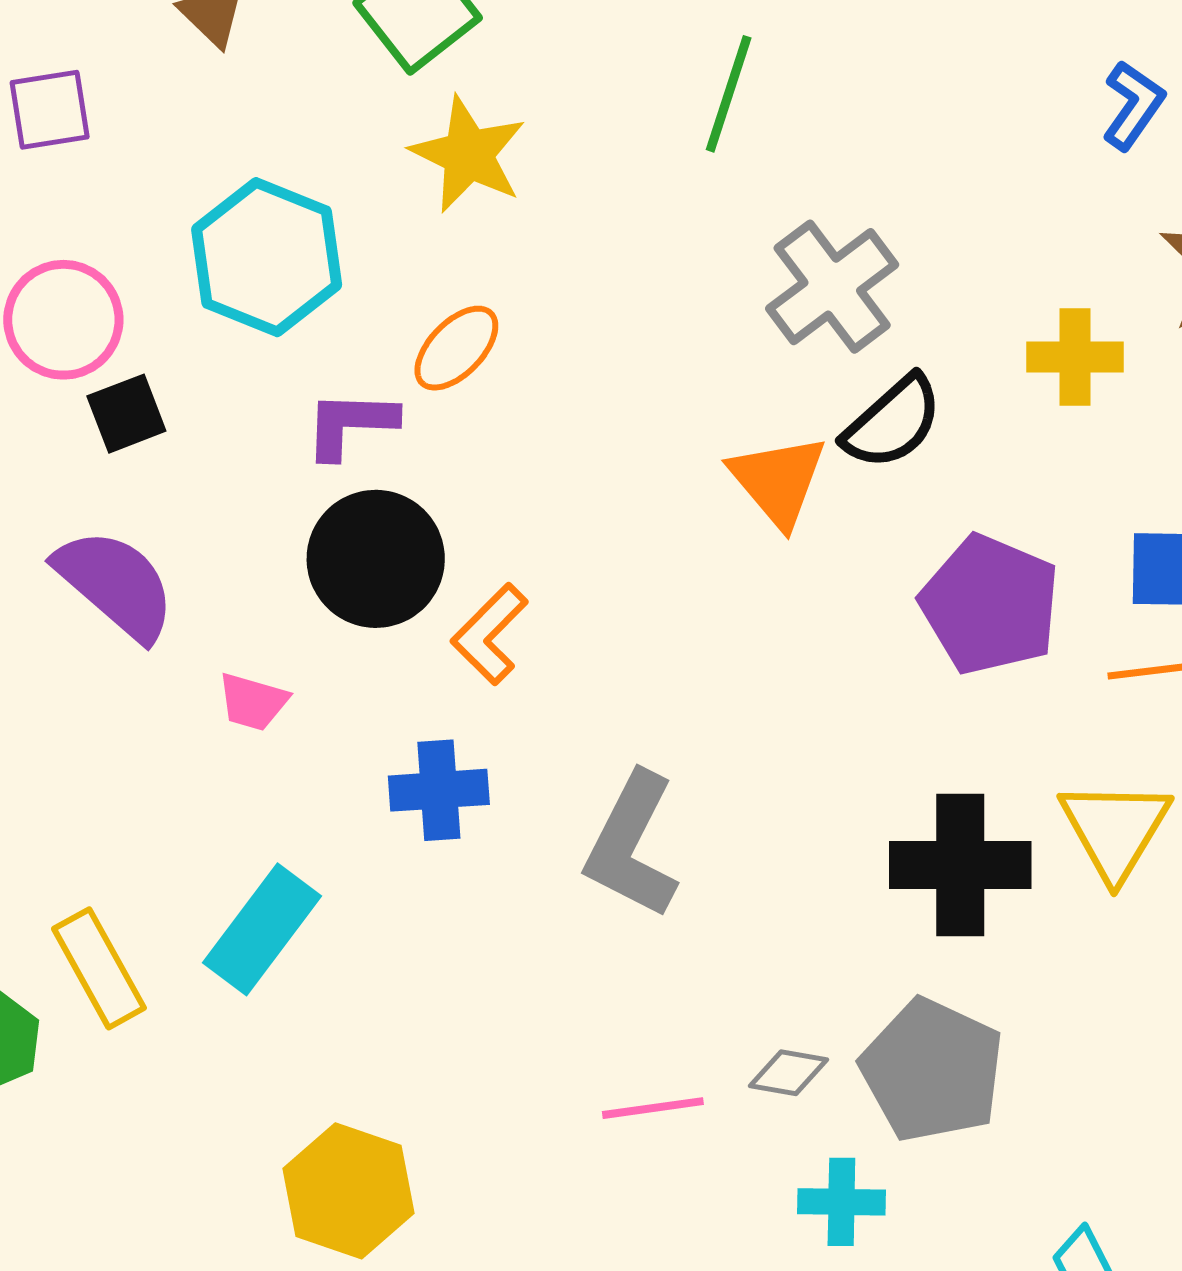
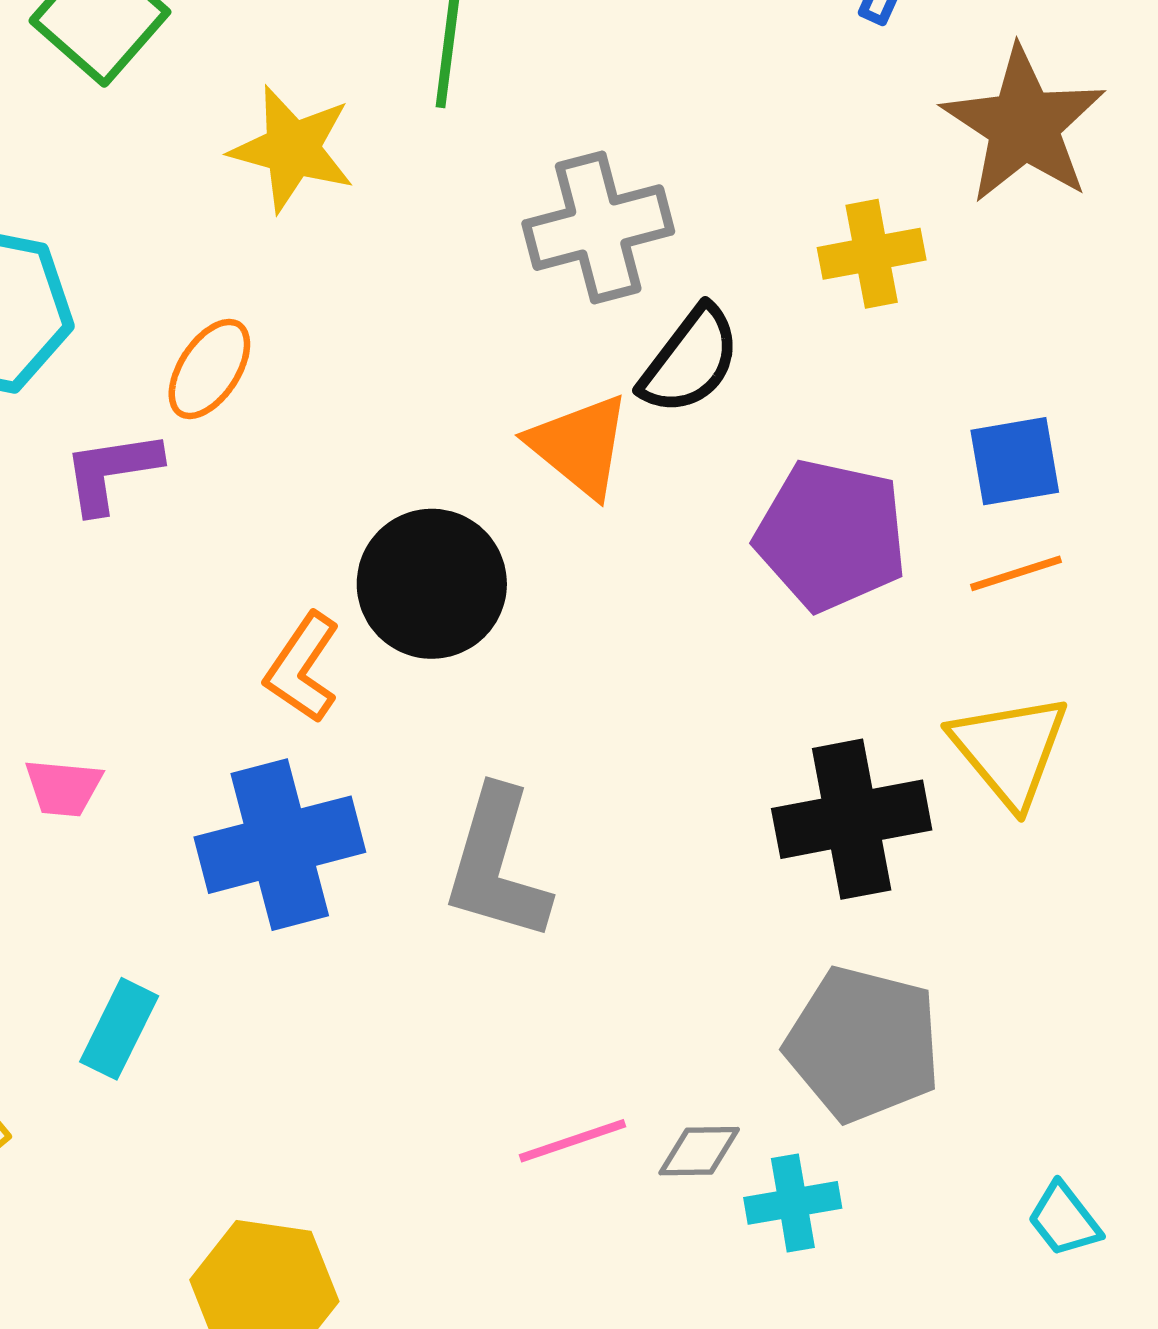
yellow star: (468, 154) -> (292, 149), moved
gray cross: (832, 287) -> (598, 228), turned 33
black circle: (376, 559) -> (432, 584), moved
blue cross: (439, 790) -> (280, 845), size x1.5
cyan rectangle: (262, 929) -> (119, 1029), size x0.7
gray diamond: (788, 1073) -> (699, 1151), moved

